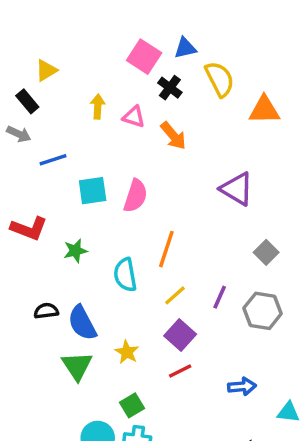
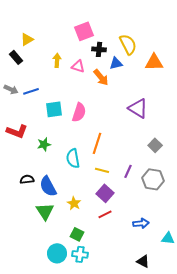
blue triangle: (185, 48) -> (116, 63), moved
pink square: (144, 57) -> (84, 31), turned 36
black cross: (170, 88) -> (99, 49), turned -32
gray arrow: (19, 134) -> (11, 89), moved
yellow line: (175, 295) -> (102, 170), turned 56
green square: (132, 405) -> (77, 234), turned -32

